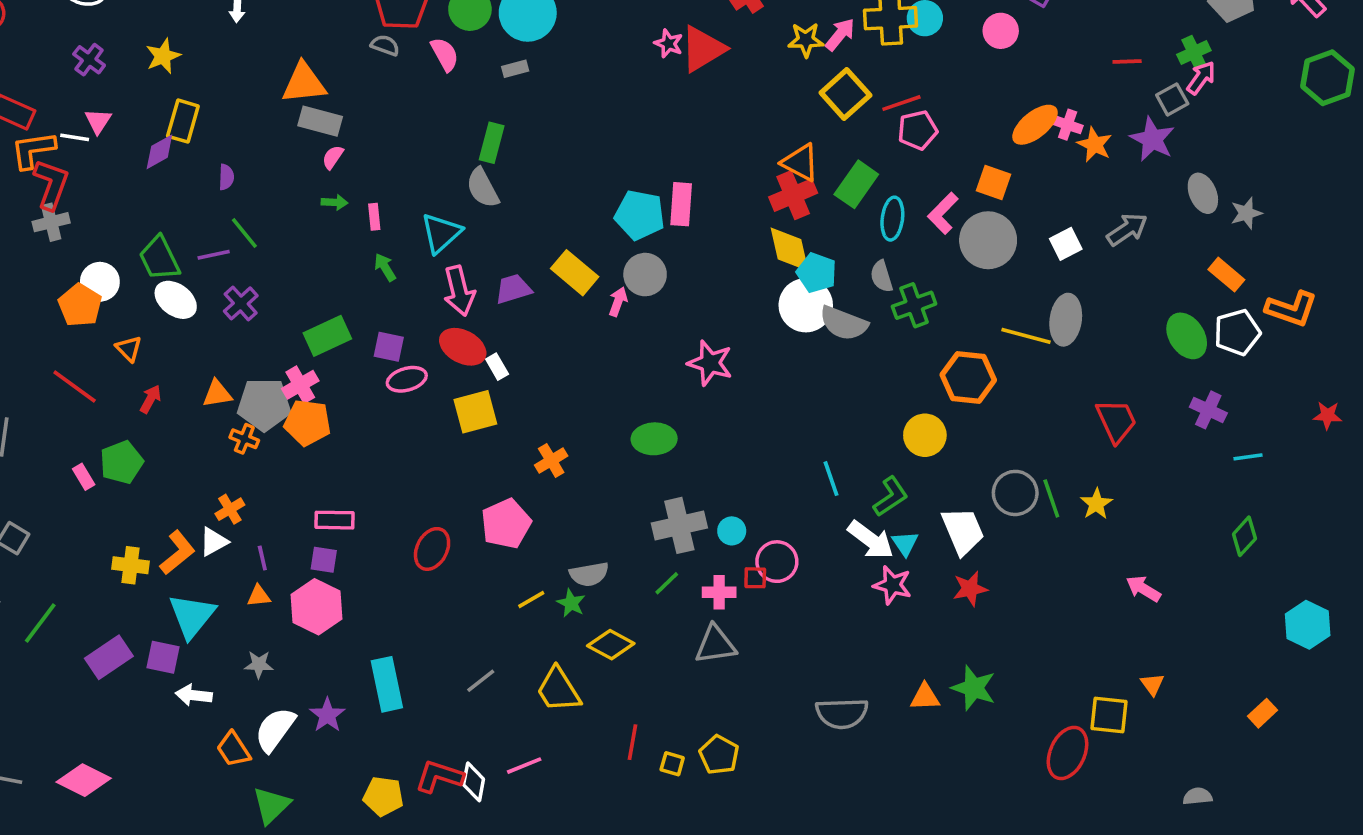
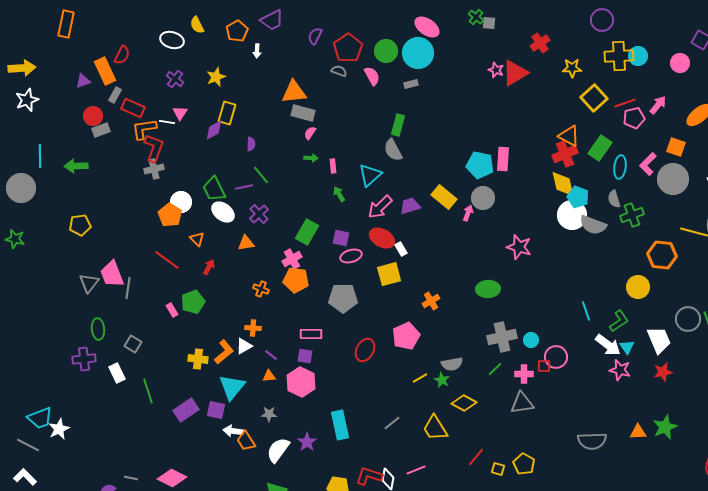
pink arrow: (840, 34) -> (658, 105), moved
pink arrow: (459, 291) -> (380, 207), turned 60
green rectangle: (327, 336) -> (307, 232), turned -35
orange triangle: (217, 394) -> (246, 243), moved
gray pentagon: (264, 405) -> (343, 298), moved
orange cross: (230, 509) -> (253, 328), turned 35
purple line: (262, 558) -> (271, 355), turned -40
green line: (40, 623) -> (148, 391), turned -55
green star: (974, 688) -> (665, 427), turned 30
red line: (632, 742) -> (476, 457), turned 30
orange trapezoid: (233, 749) -> (246, 441), moved

